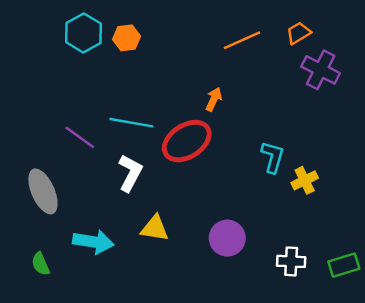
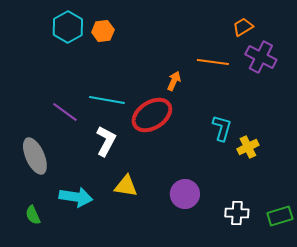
orange line: (242, 40) -> (213, 62), moved, turned 32

